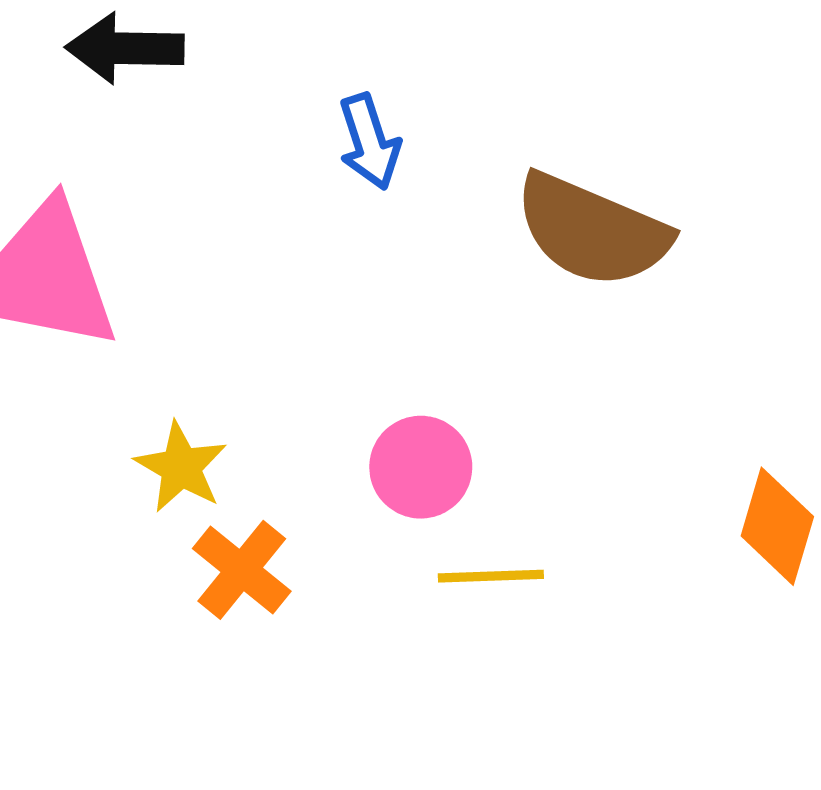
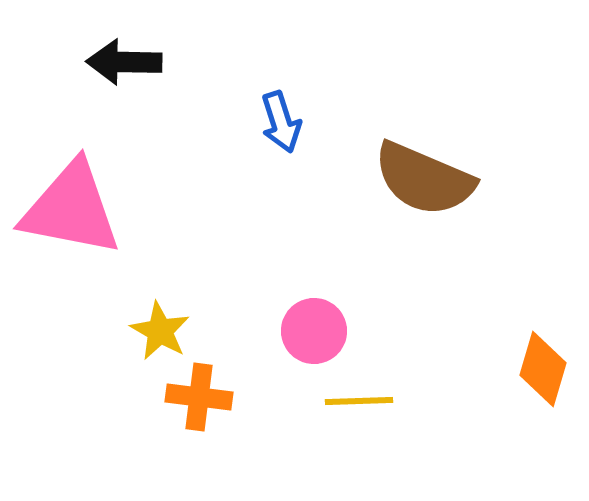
orange cross: (242, 570) -> (199, 397), turned -32

